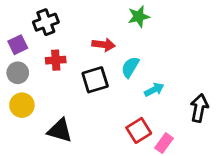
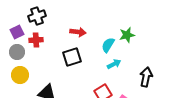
green star: (139, 17) -> (127, 35), moved
red cross: (56, 60) -> (36, 40), moved
cyan semicircle: (130, 67) -> (108, 45), moved

